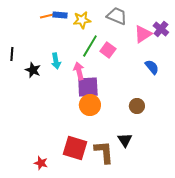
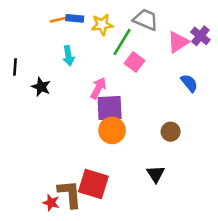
green line: (90, 46) -> (122, 42), moved
cyan arrow: (56, 61) -> (68, 56), moved
pink arrow: (79, 71) -> (98, 88), turned 42
brown L-shape: (104, 152) -> (70, 194), moved

